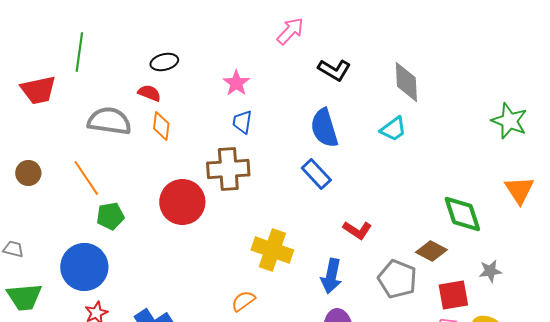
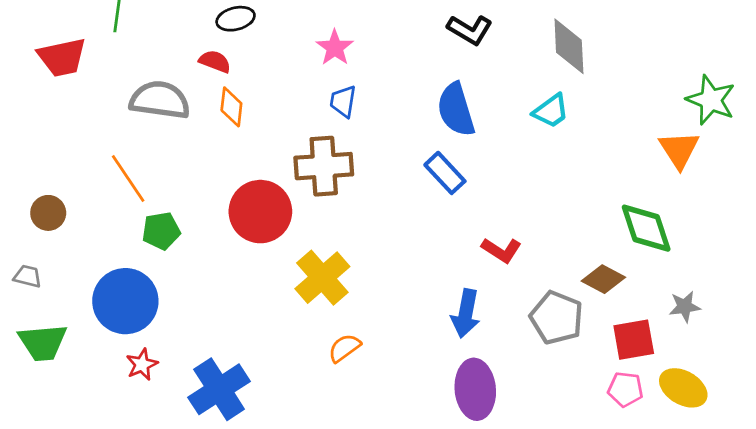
brown circle: (28, 173) -> (48, 213), moved
orange triangle: (519, 190) -> (679, 150), moved
yellow cross: (272, 250) -> (322, 278), moved, turned 30

